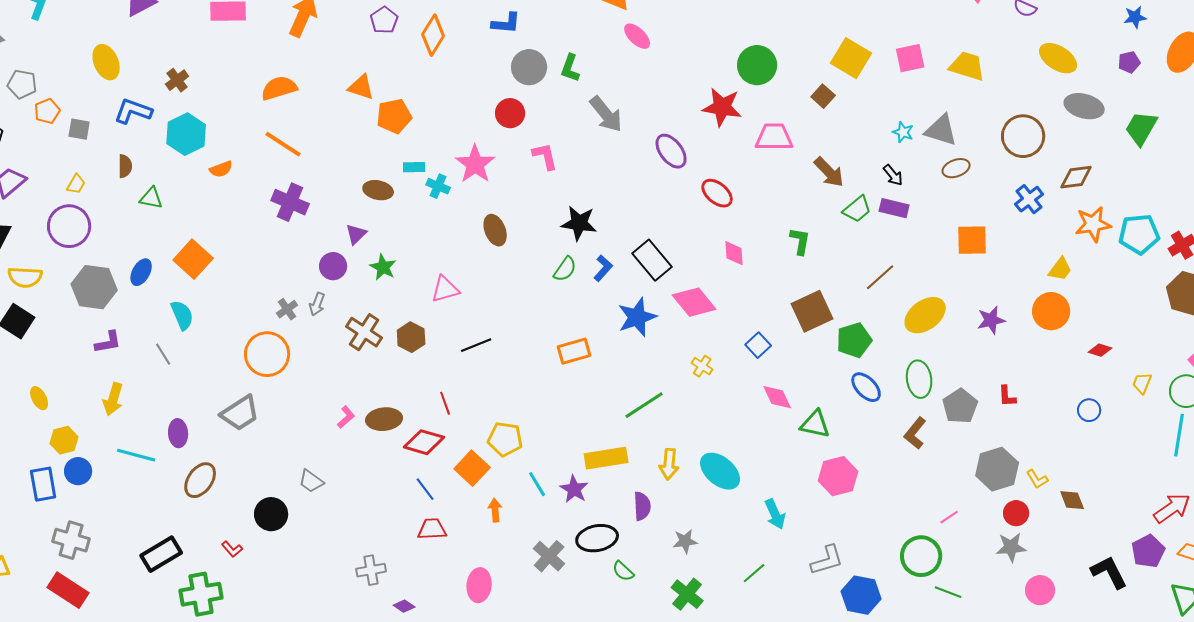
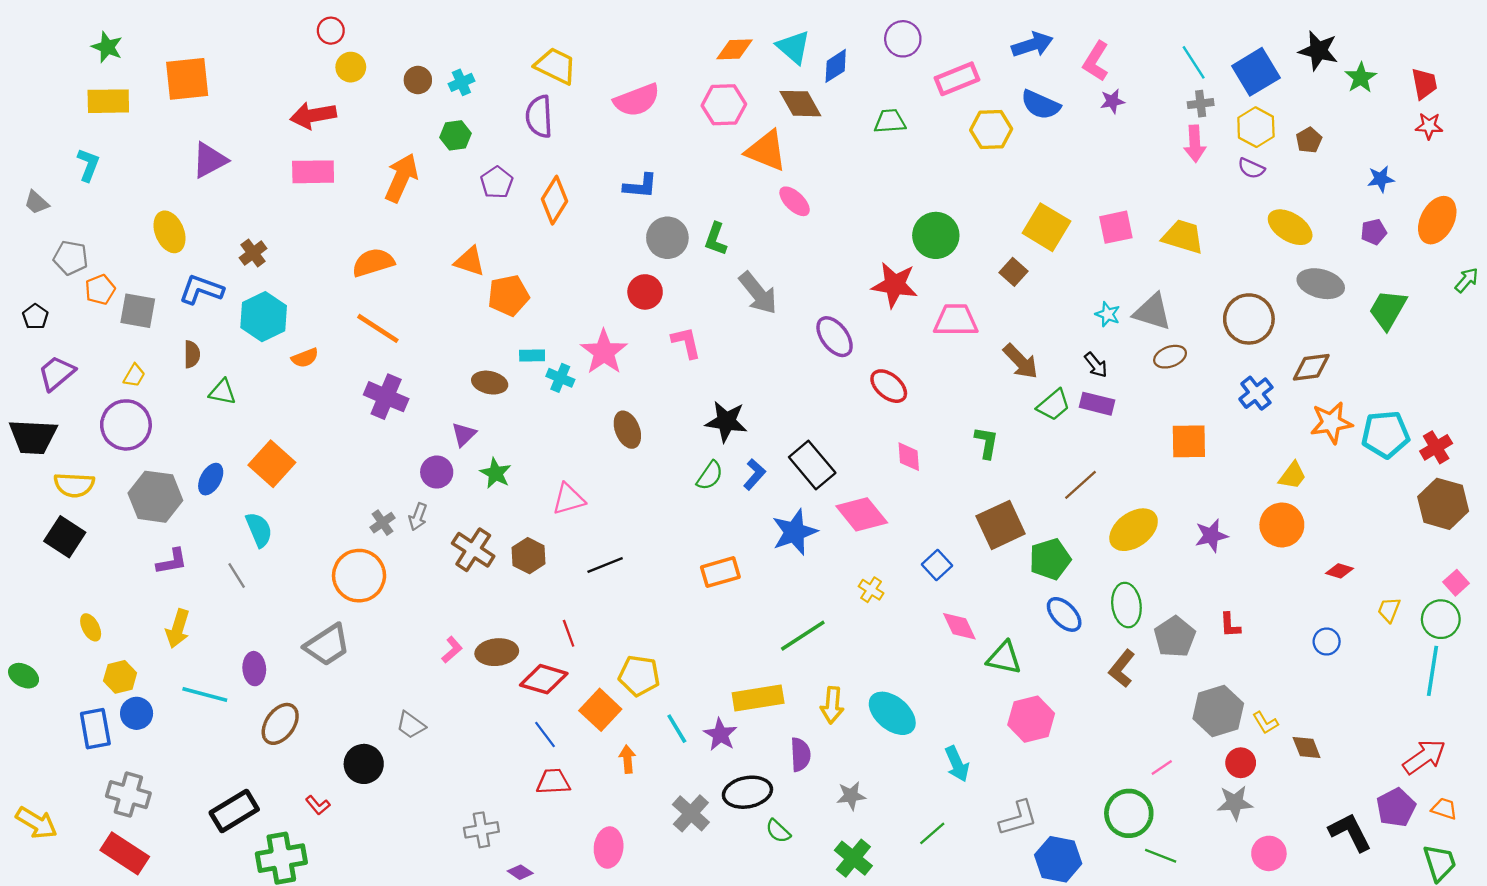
gray square: (79, 129) -> (138, 311), size x1.4

